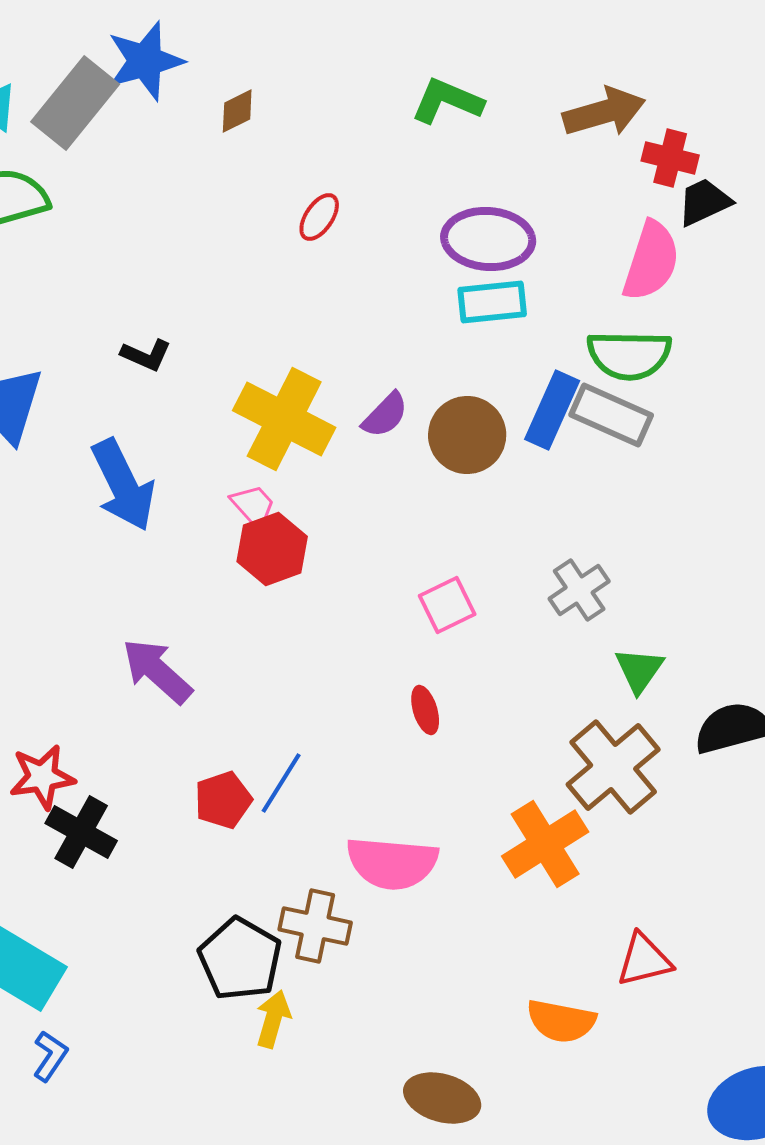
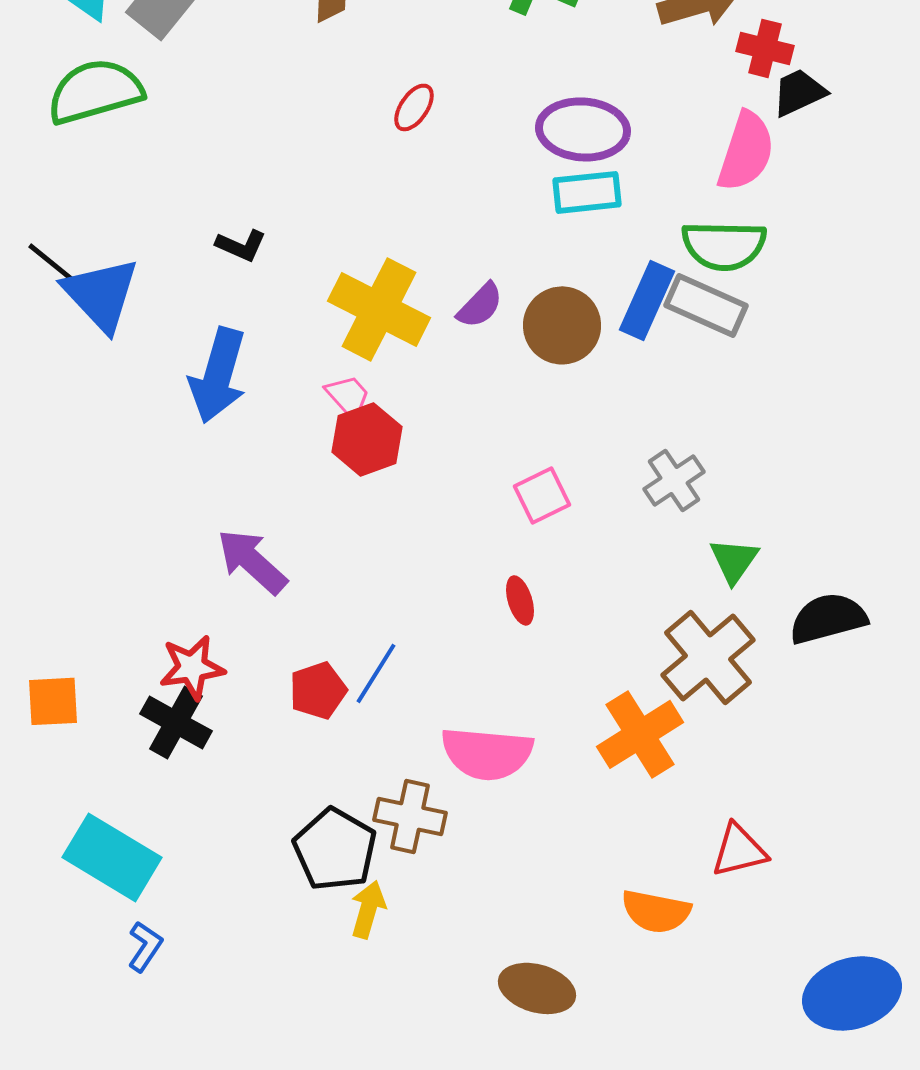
blue arrow: (123, 485) -> (218, 375), turned 42
red star: (42, 777) -> (192, 667), moved

